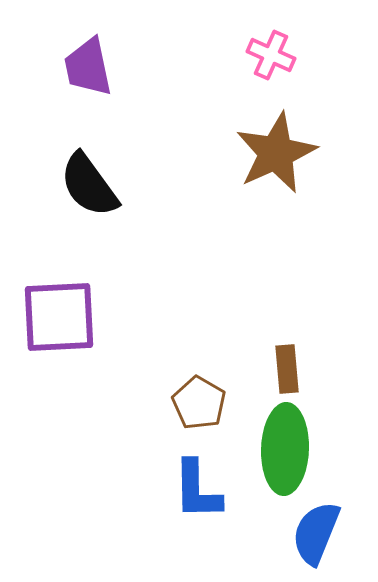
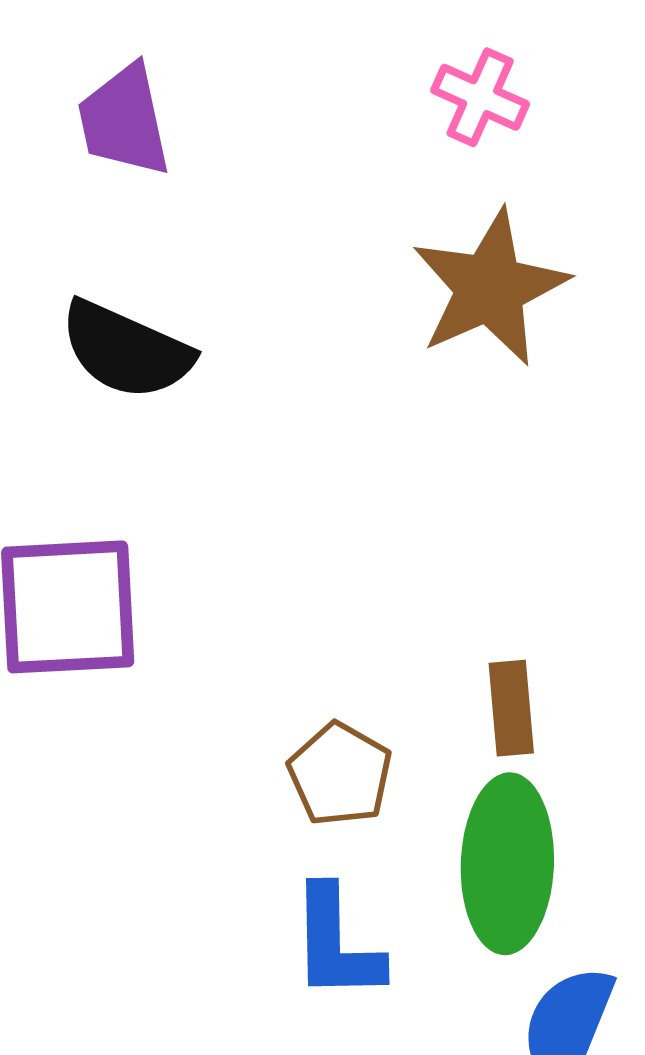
black semicircle: (89, 185) -> (126, 350), turned -30

